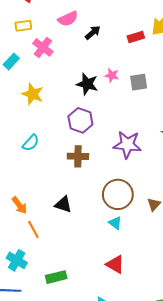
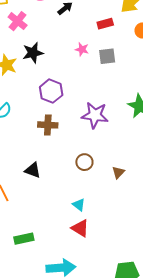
red rectangle: (136, 37) -> (105, 24), moved
black star: (87, 84) -> (33, 53), moved, turned -30
brown circle: (118, 194) -> (84, 162), size x0.6
cyan triangle: (115, 223) -> (79, 205), moved

